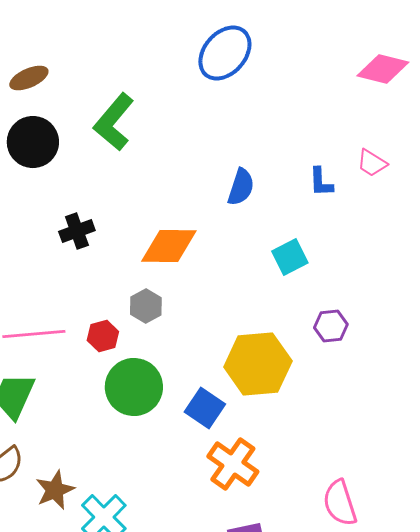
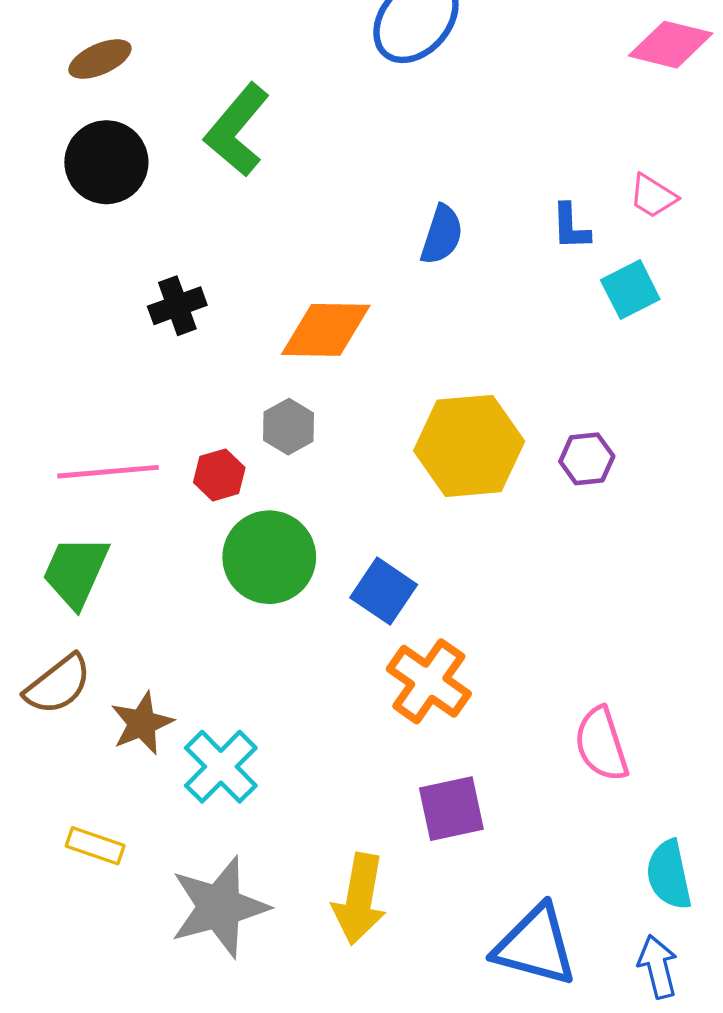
cyan square: (290, 257) -> (630, 290), moved
yellow hexagon: (258, 364) -> (469, 446), moved

